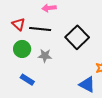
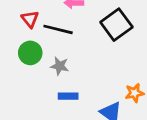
black square: (77, 37) -> (116, 25), moved
blue rectangle: (27, 80) -> (68, 96), moved, turned -40

